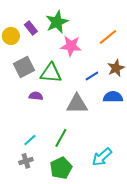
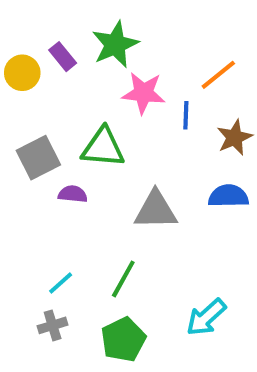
gray square: (24, 67) -> (38, 158), moved
blue line: (92, 76) -> (186, 115), moved, turned -56

